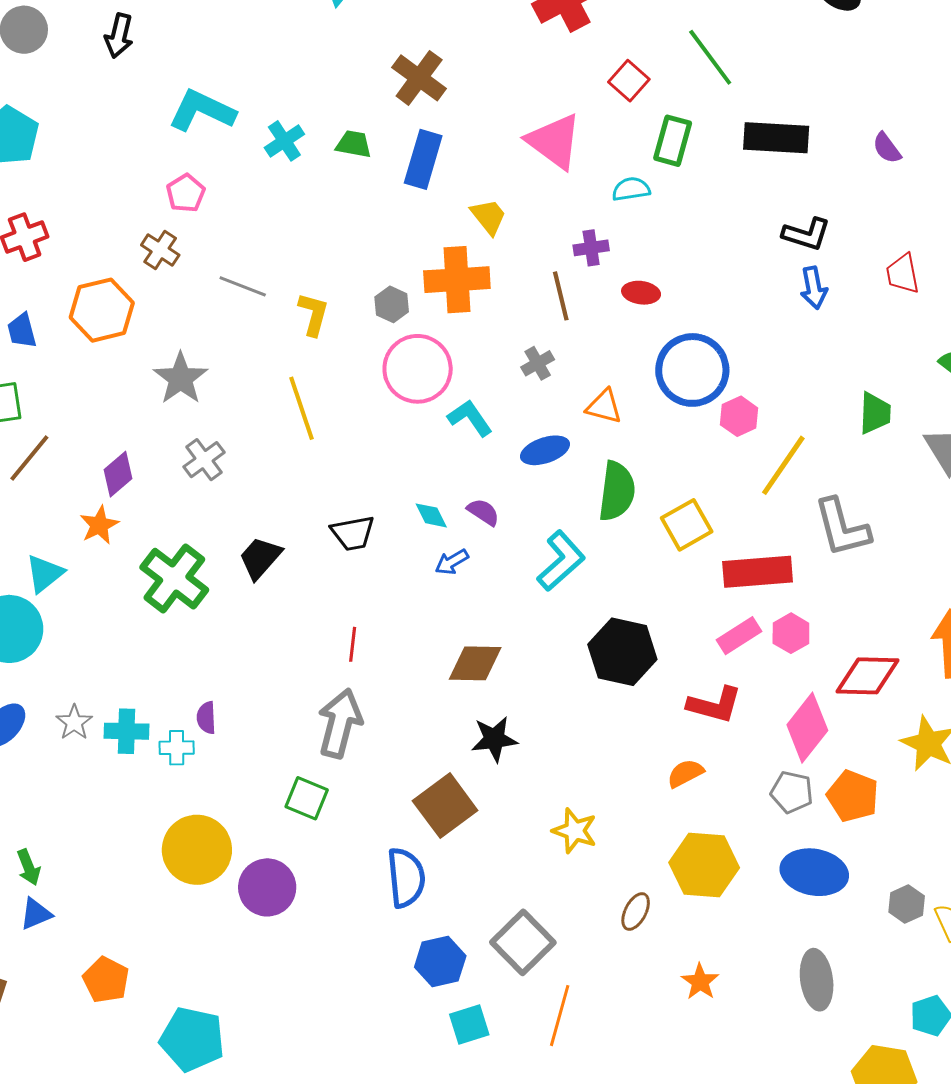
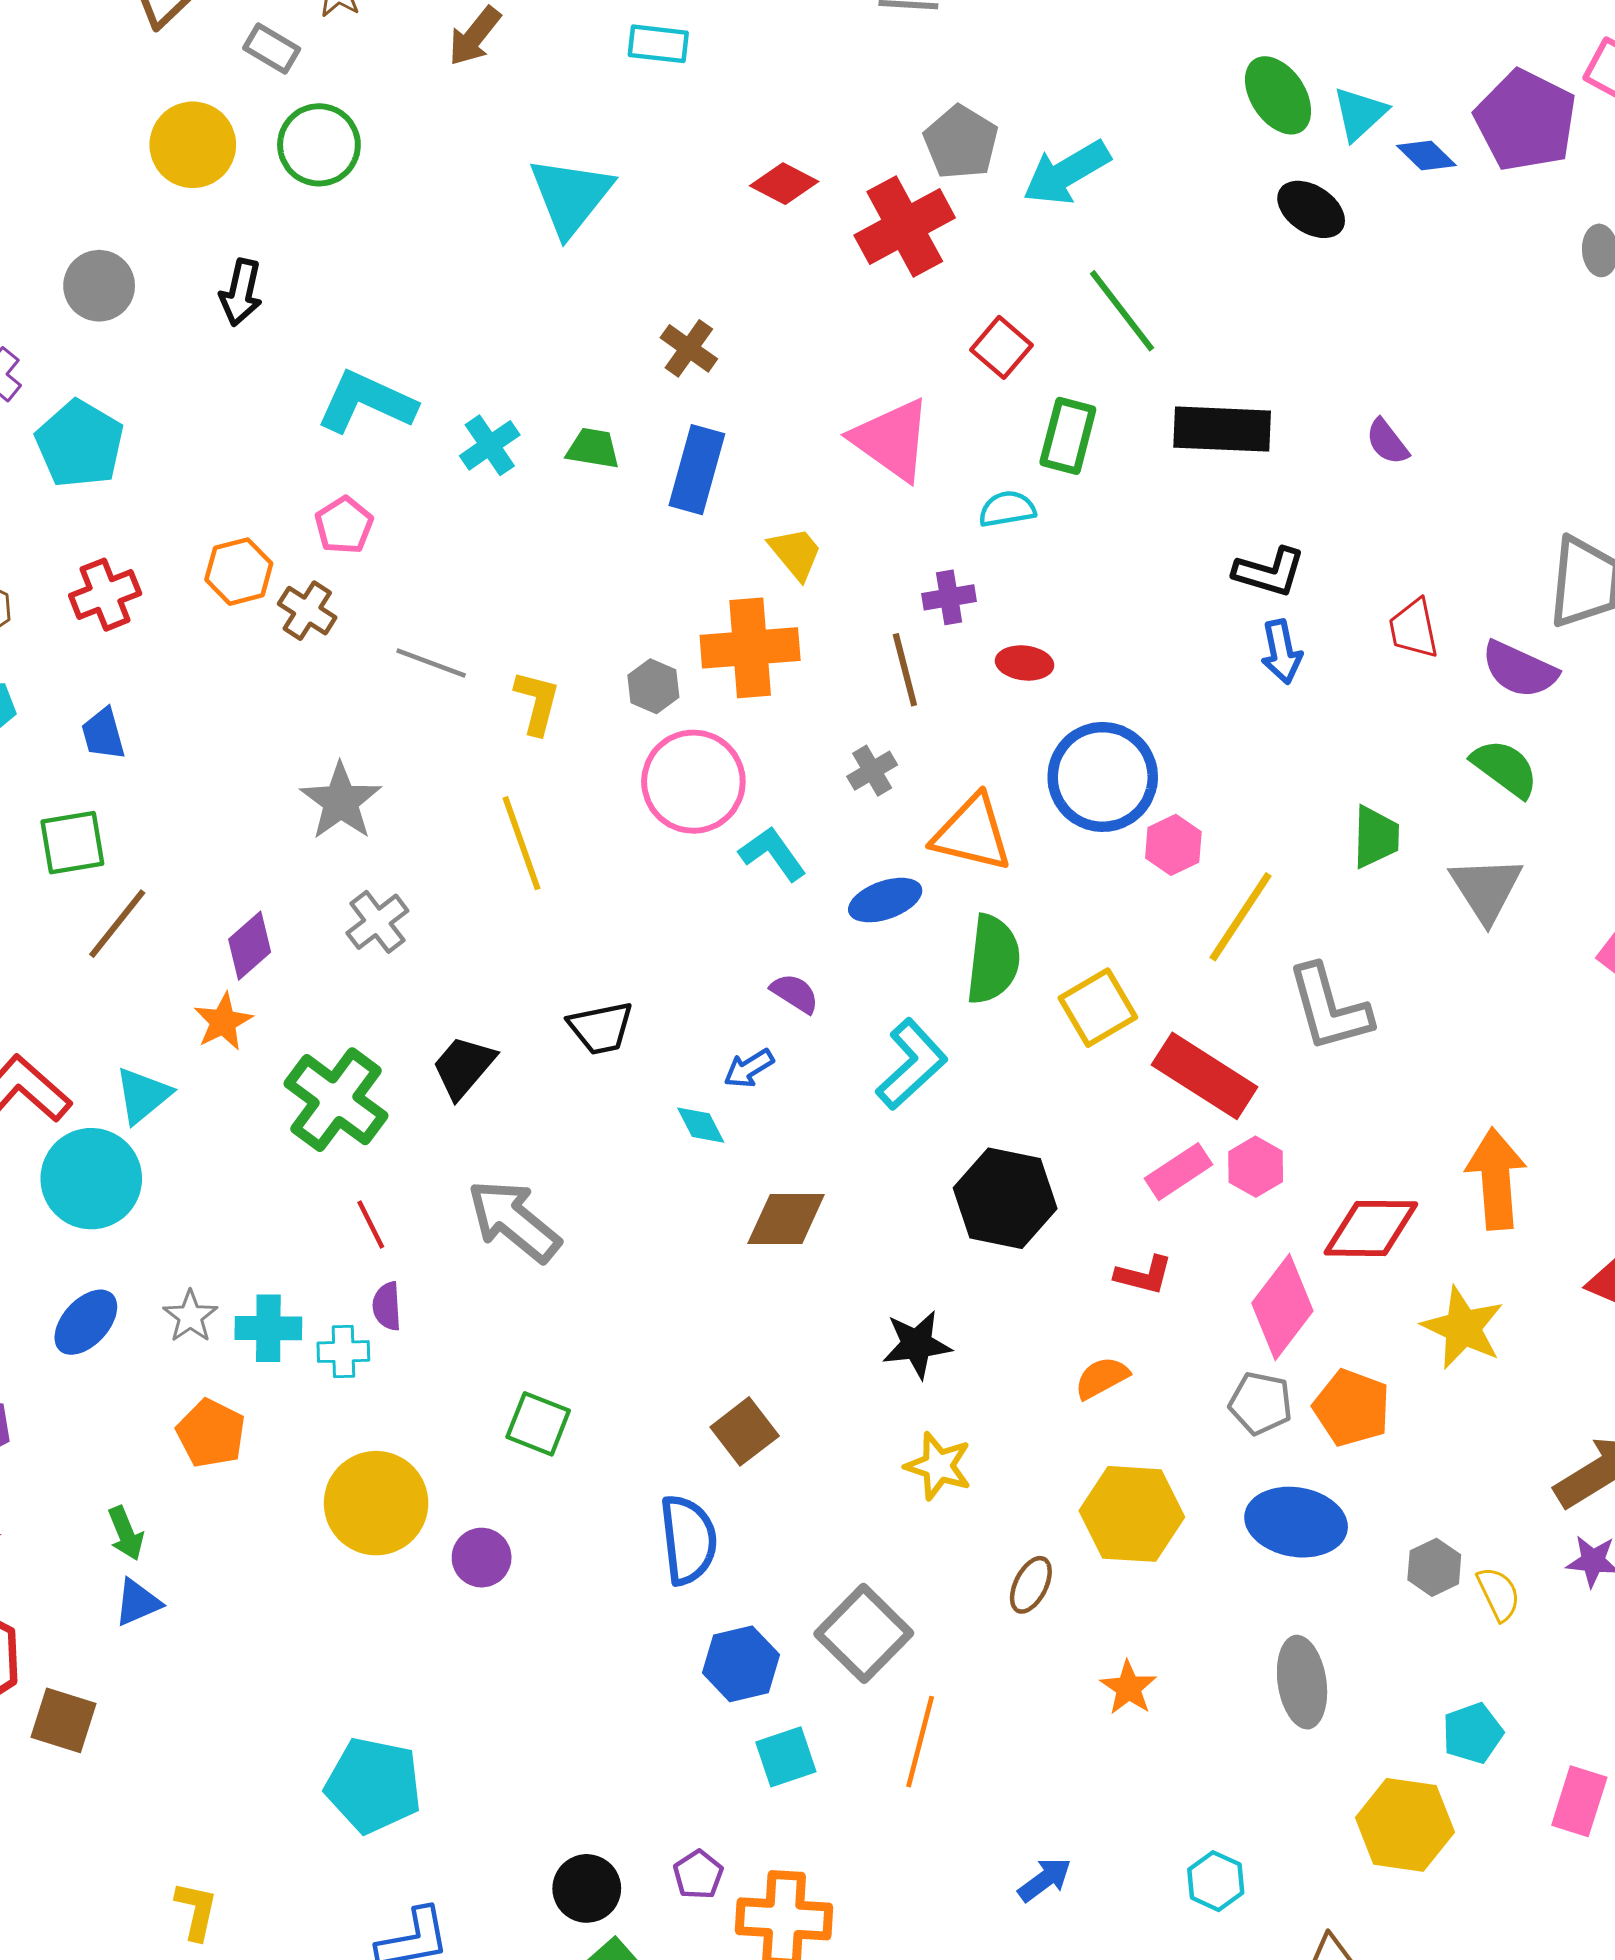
brown cross: (419, 78) -> (689, 348), size x0.7
orange hexagon: (102, 310) -> (239, 572), moved, size x0.7
orange triangle: (604, 406) -> (972, 833), size x1.5
cyan diamond: (431, 515) -> (701, 1125), moved
red rectangle: (758, 572) -> (1205, 1076), turned 38
red line: (353, 644) -> (371, 1224), moved, turned -32
red L-shape: (715, 705) -> (1144, 1275), size x0.7
gray arrow: (340, 723) -> (514, 1221), moved, turned -64
black star: (494, 739) -> (917, 1344), moved
brown square: (445, 806) -> (745, 1431), size x0.7
purple circle: (267, 887) -> (482, 1558), size x0.7
orange pentagon: (106, 980) -> (211, 1433), moved

